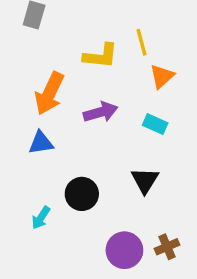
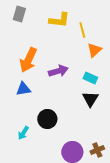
yellow L-shape: (101, 56) -> (59, 20), moved
black triangle: (145, 180) -> (90, 99), moved

